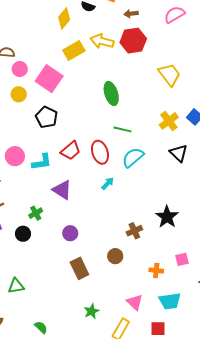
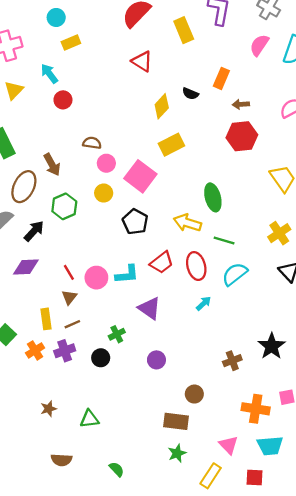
yellow arrow: (102, 41) -> (187, 223), moved
pink circle: (15, 156) -> (96, 278), moved
brown circle: (115, 256) -> (194, 394), moved
brown rectangle: (79, 268) -> (176, 421), moved, turned -60
orange cross: (156, 270) -> (256, 409), size x1.6

